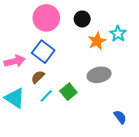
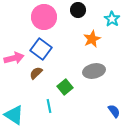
black circle: (82, 19) -> (78, 10), moved
cyan star: (118, 34) -> (112, 19), moved
cyan line: (46, 96) -> (49, 106), moved, turned -56
cyan triangle: (15, 98) -> (14, 115), moved

